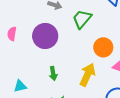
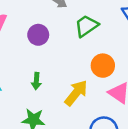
purple circle: (45, 36) -> (38, 35), size x0.7

